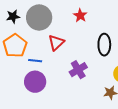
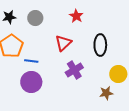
gray circle: (39, 17) -> (35, 18), size x0.6
red triangle: (56, 43) -> (63, 43), moved

